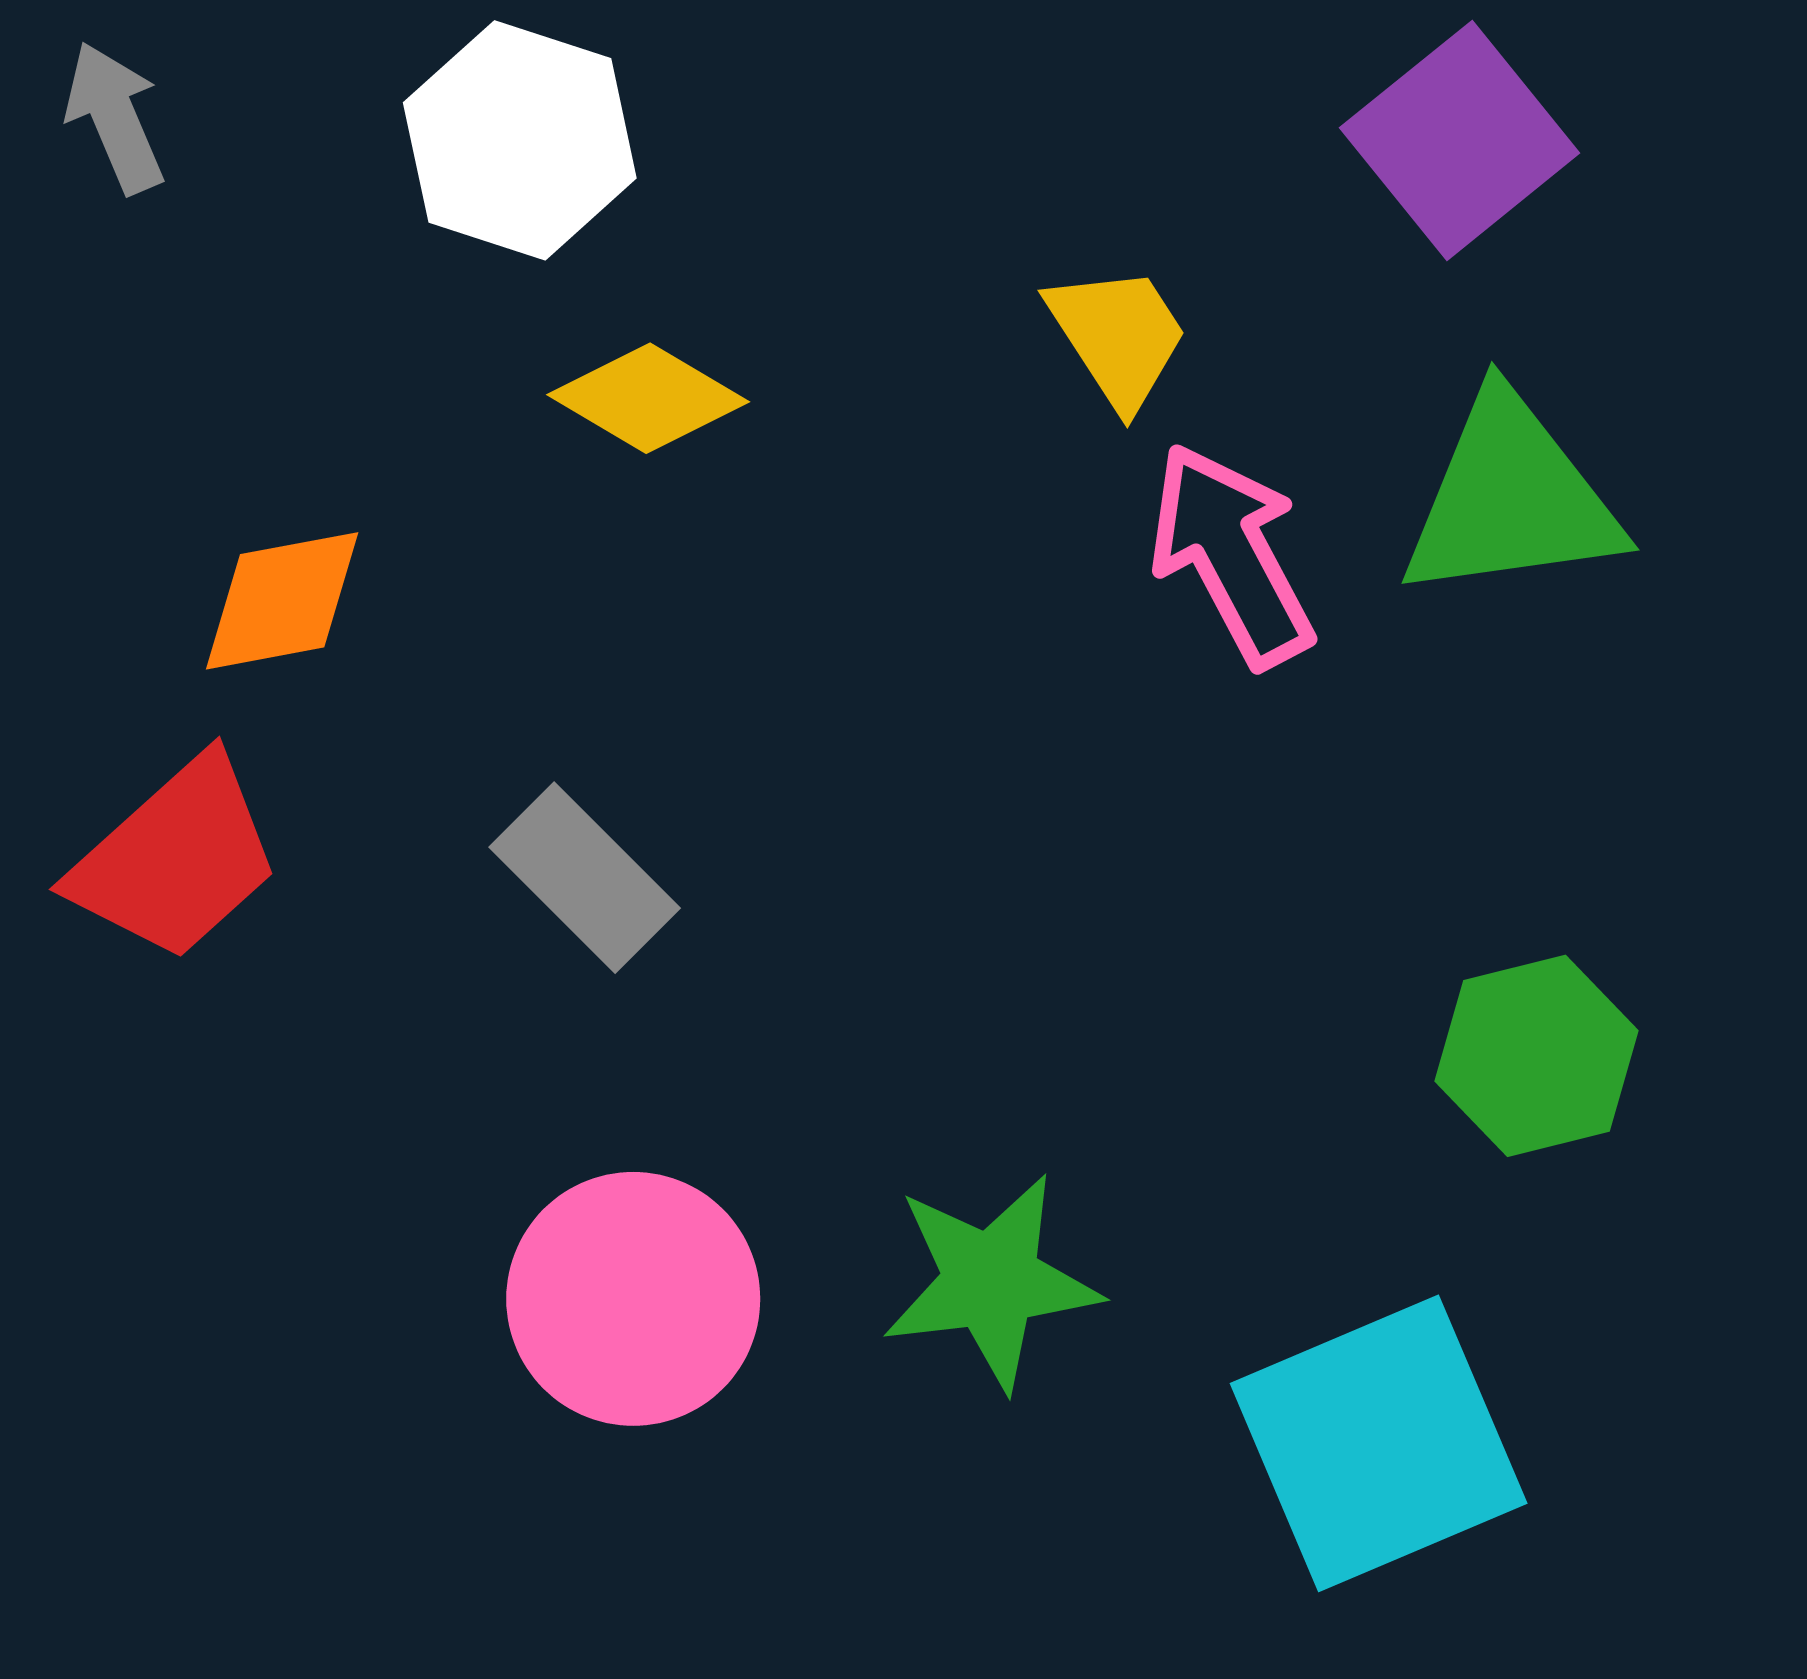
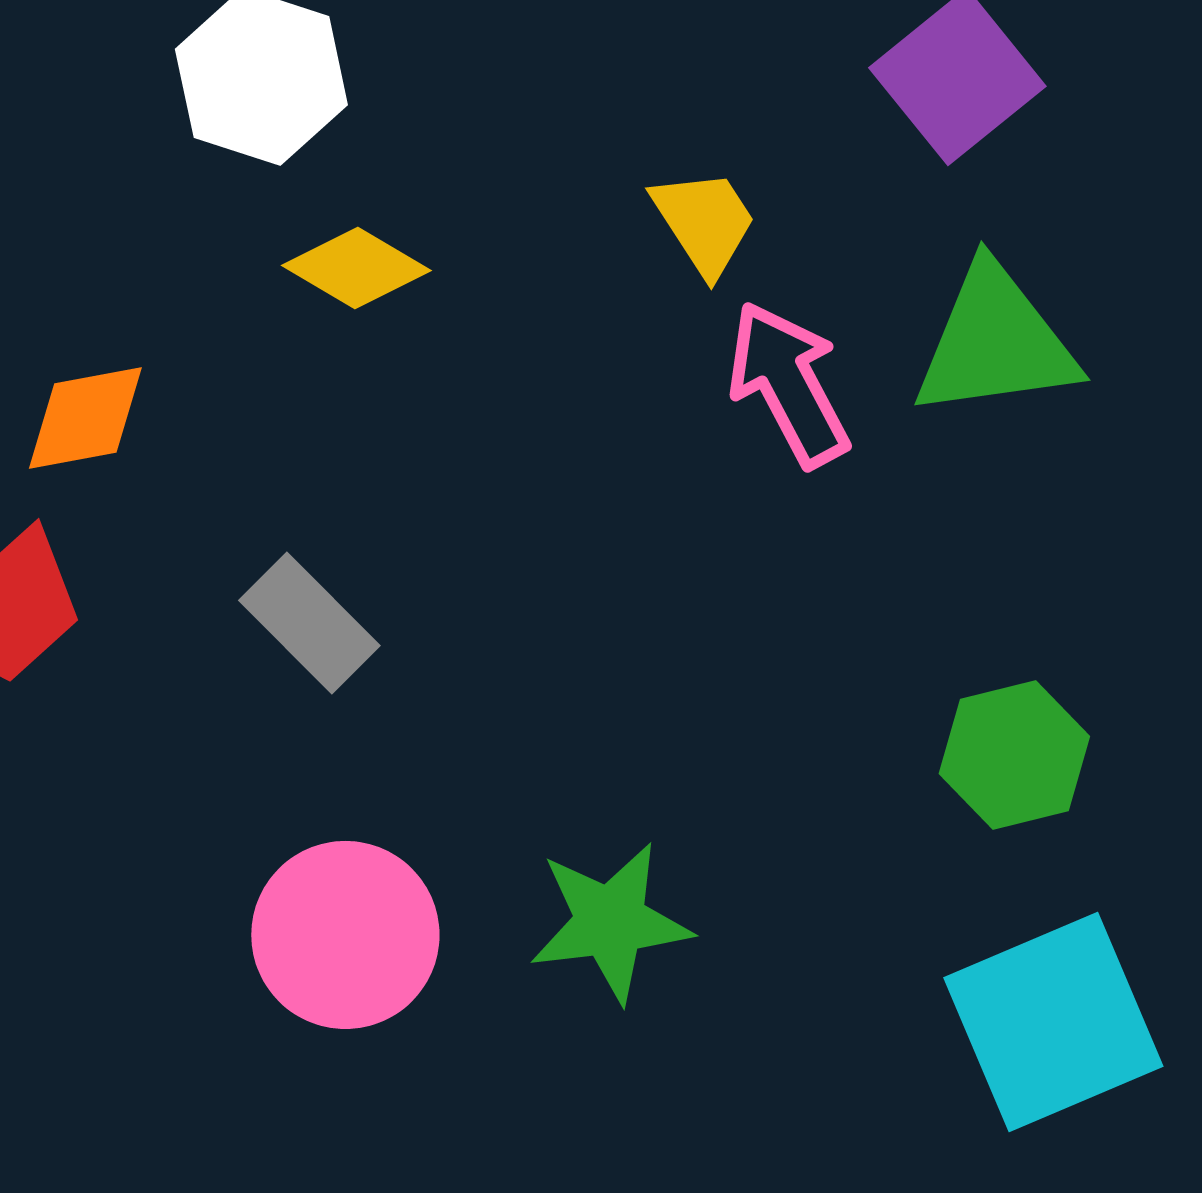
cyan square: (1379, 1443) -> (1053, 1022), moved

